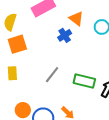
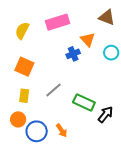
orange square: (17, 44) -> (24, 67), moved, turned 30
yellow rectangle: (12, 73) -> (24, 96), moved

